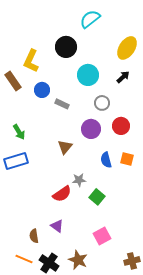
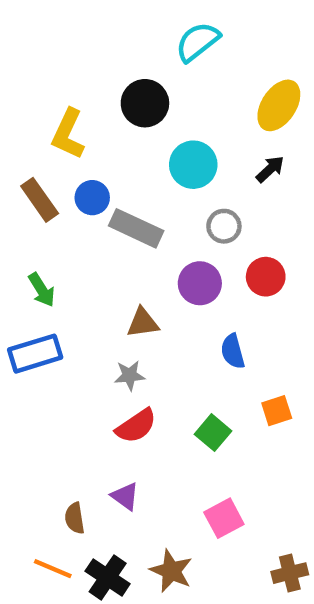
brown rectangle: (13, 81) -> (40, 200), moved
gray rectangle: (62, 104) -> (136, 228), size x1.6
brown triangle: (65, 147) -> (143, 323), turned 42
orange square: (127, 159) -> (277, 411), moved, turned -32
gray star: (79, 180) -> (130, 375), moved

